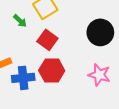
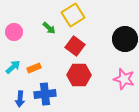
blue cross: (23, 78) -> (45, 94), moved

